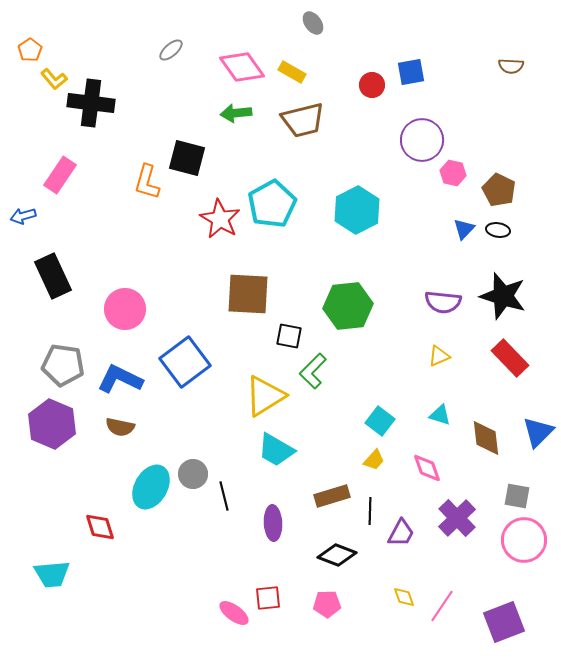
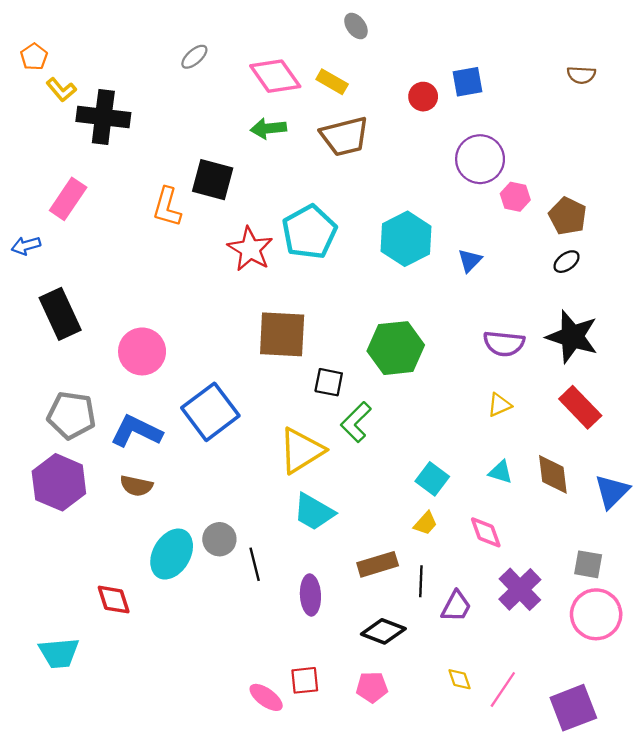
blue triangle: (464, 229) -> (470, 260), moved
black ellipse: (498, 230) -> (567, 262), turned -45
brown diamond: (486, 438) -> (553, 474), moved

